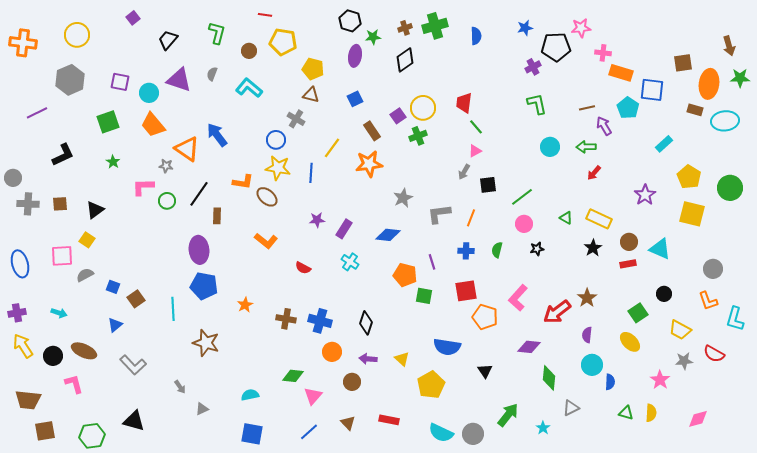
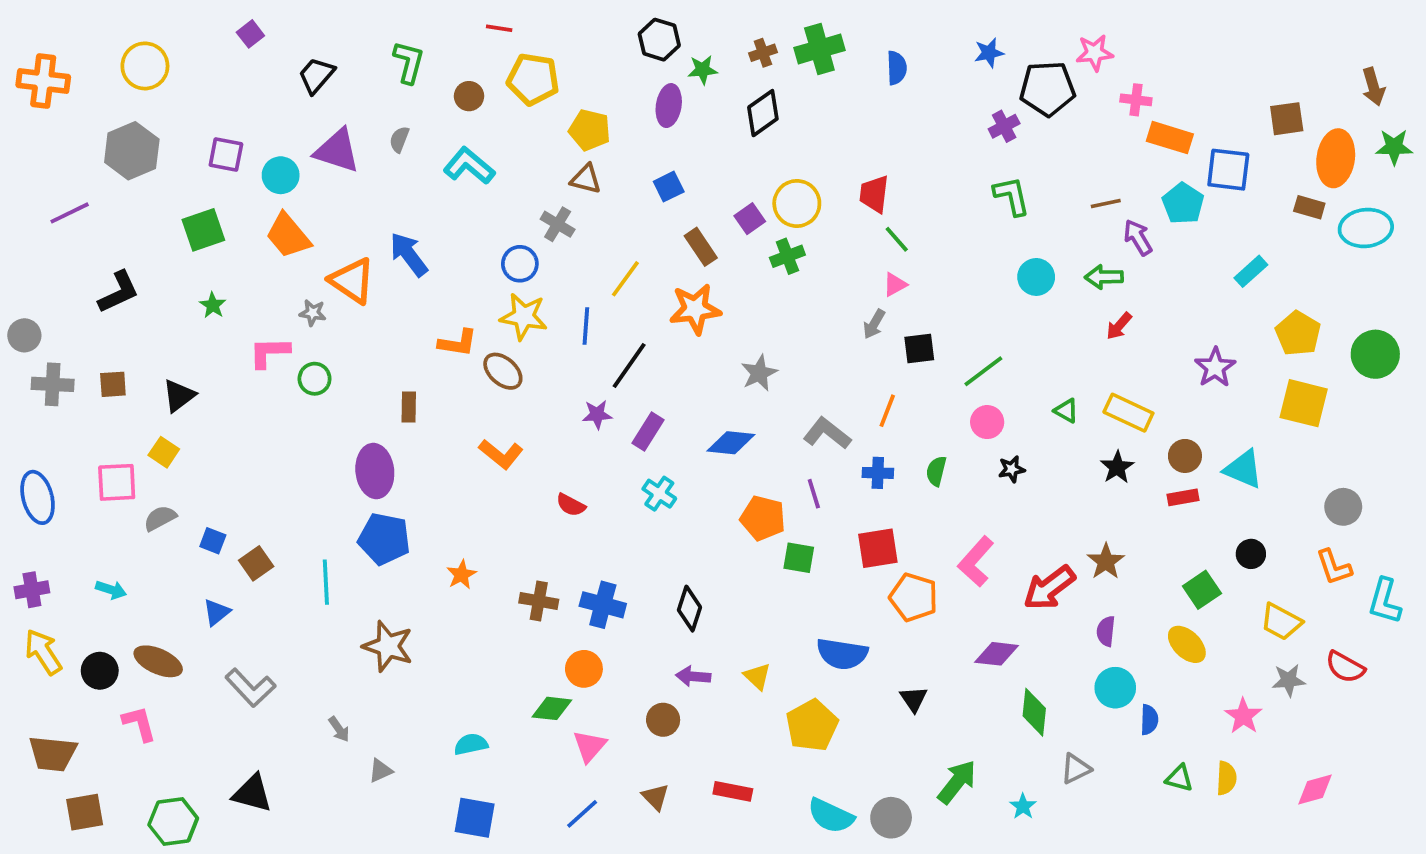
black line: (199, 194) -> (629, 366), moved
gray L-shape: (439, 214) -> (827, 433), moved, turned 45
orange circle: (332, 352) -> (584, 669), moved

